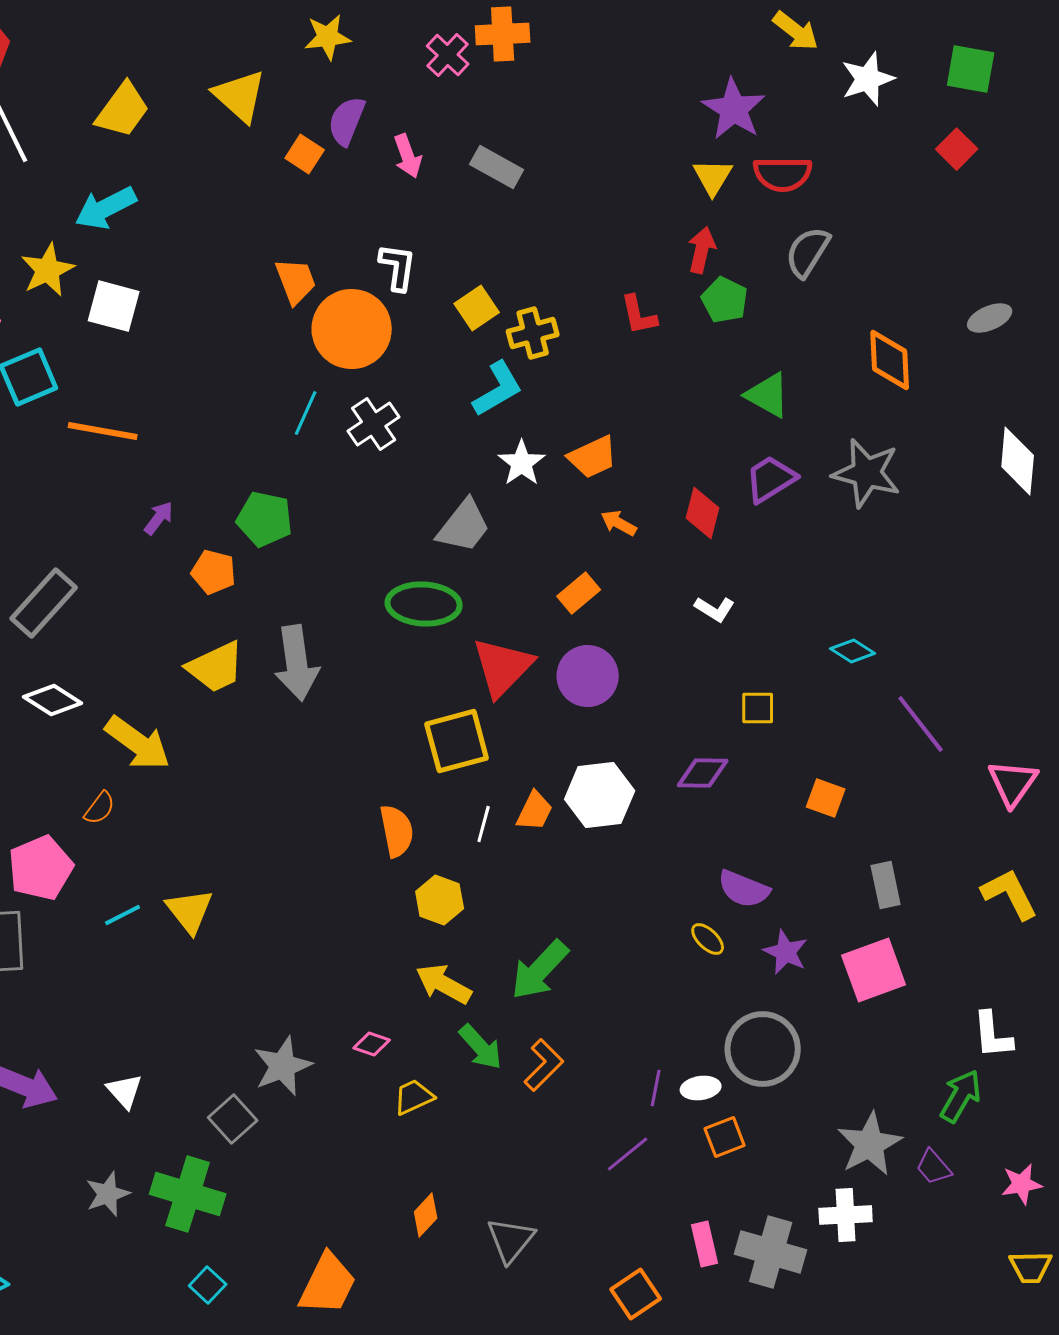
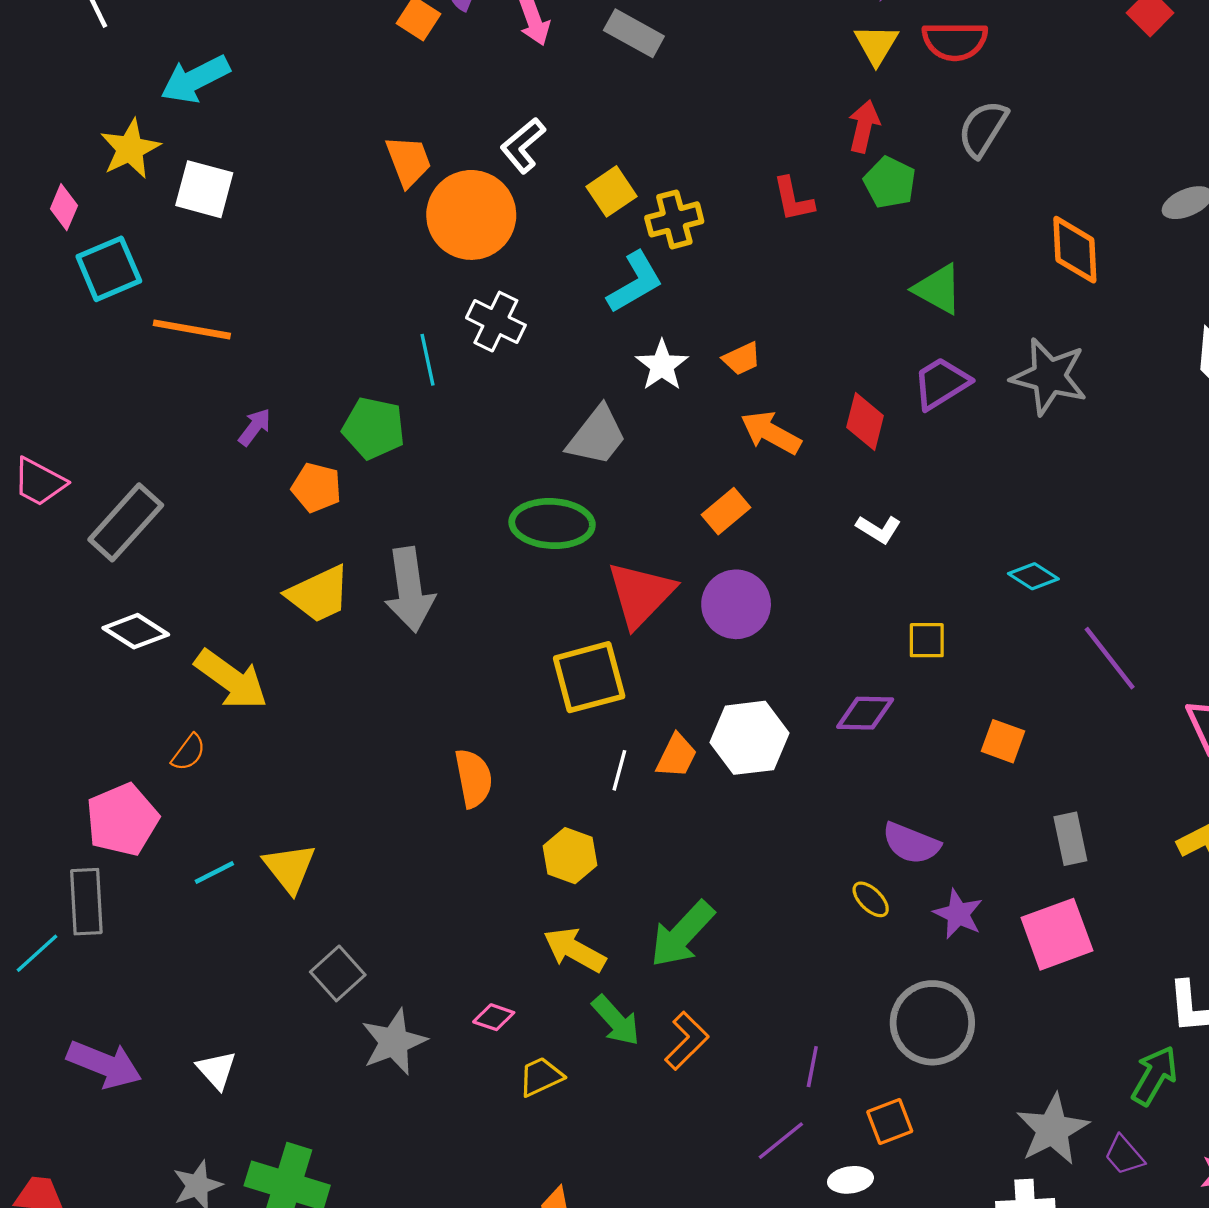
white L-shape: (398, 267) -> (523, 145), turned -138
cyan line: (306, 413) -> (427, 360), moved, turned -36
white cross: (374, 424) -> (496, 322), turned -30
orange trapezoid: (593, 457) -> (742, 359), size x0.7
orange arrow: (619, 523) -> (771, 433), size x1.5
orange semicircle: (397, 831) -> (473, 778), moved
white ellipse: (701, 1088) -> (850, 1180), moved
gray square: (233, 1119) -> (338, 973), moved

